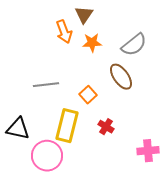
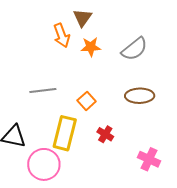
brown ellipse: (121, 77) -> (140, 96), moved, turned -56
pink cross: (148, 151) -> (149, 159), turned 30

